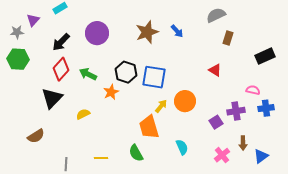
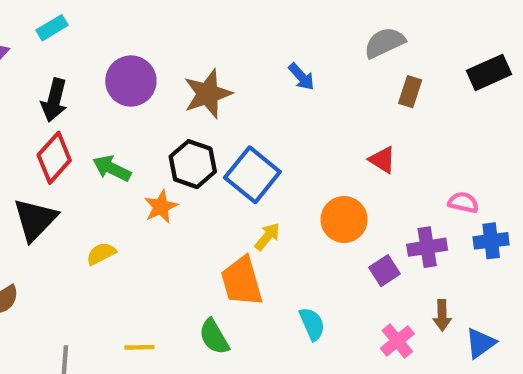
brown star: (147, 32) -> (208, 94), moved
black arrow: (61, 42) -> (54, 100), turned -30
black rectangle: (265, 56) -> (489, 72), moved
blue square: (154, 77) -> (252, 175), turned 30
orange circle: (185, 101) -> (344, 219), moved

